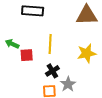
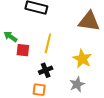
yellow star: (87, 53) -> (82, 59), turned 30
gray star: (68, 84) -> (77, 84), moved

